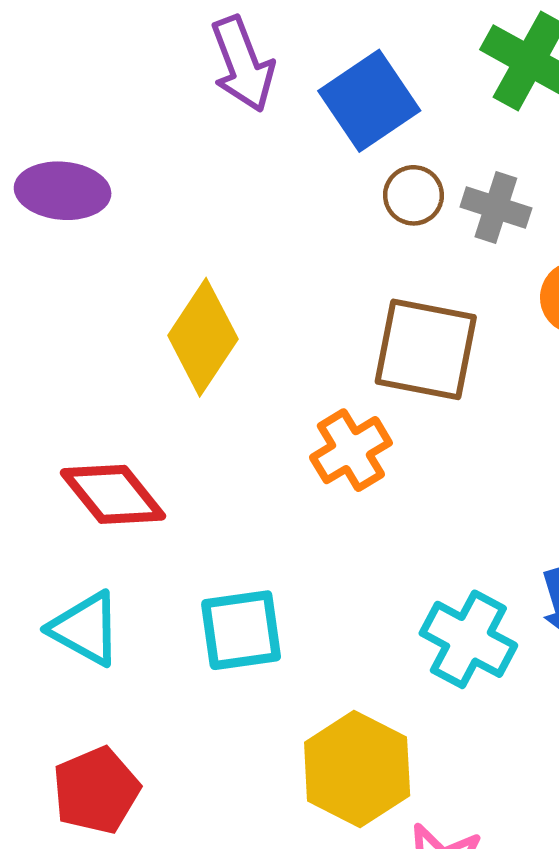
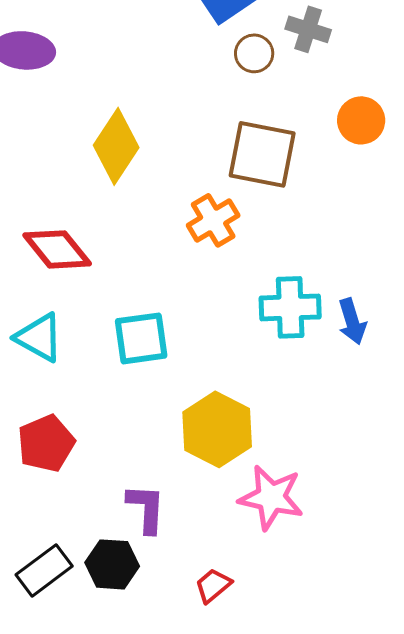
gray cross: (496, 208) -> (308, 29), moved
cyan cross: (468, 639) -> (290, 307), moved, turned -30

